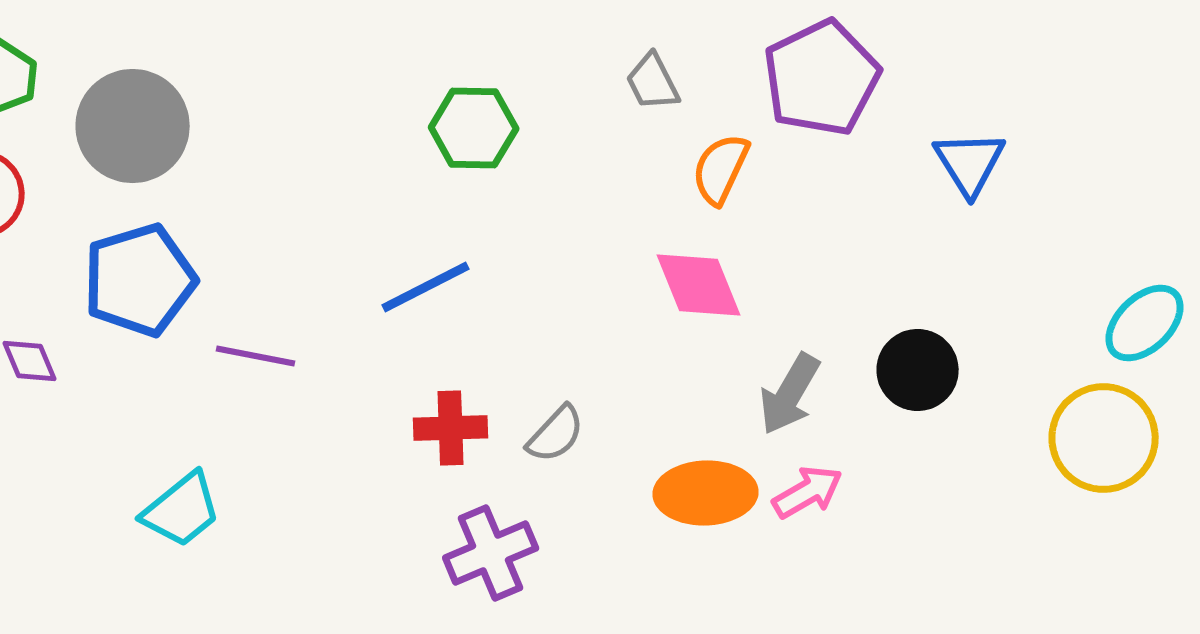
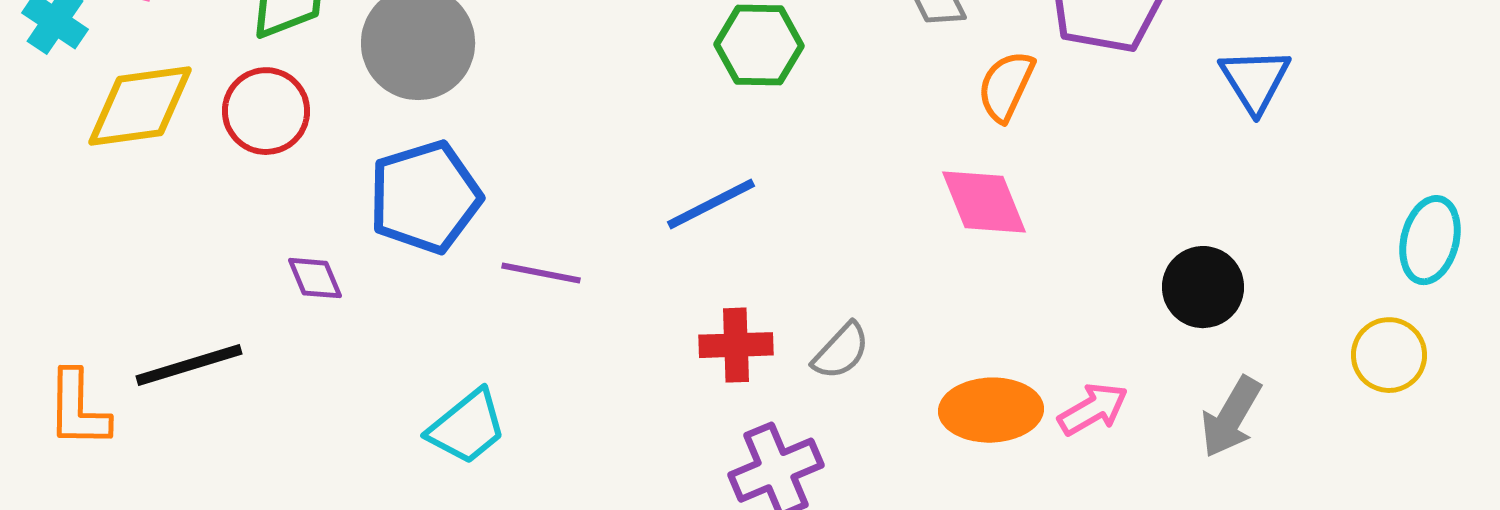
cyan ellipse: (1145, 323) -> (1430, 240), turned -32
gray arrow: (790, 394) -> (1231, 417), moved
yellow circle: (1104, 438) -> (1389, 355), size x0.7

